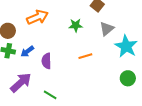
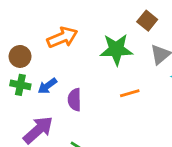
green star: (76, 25) -> (116, 49), size x1.6

